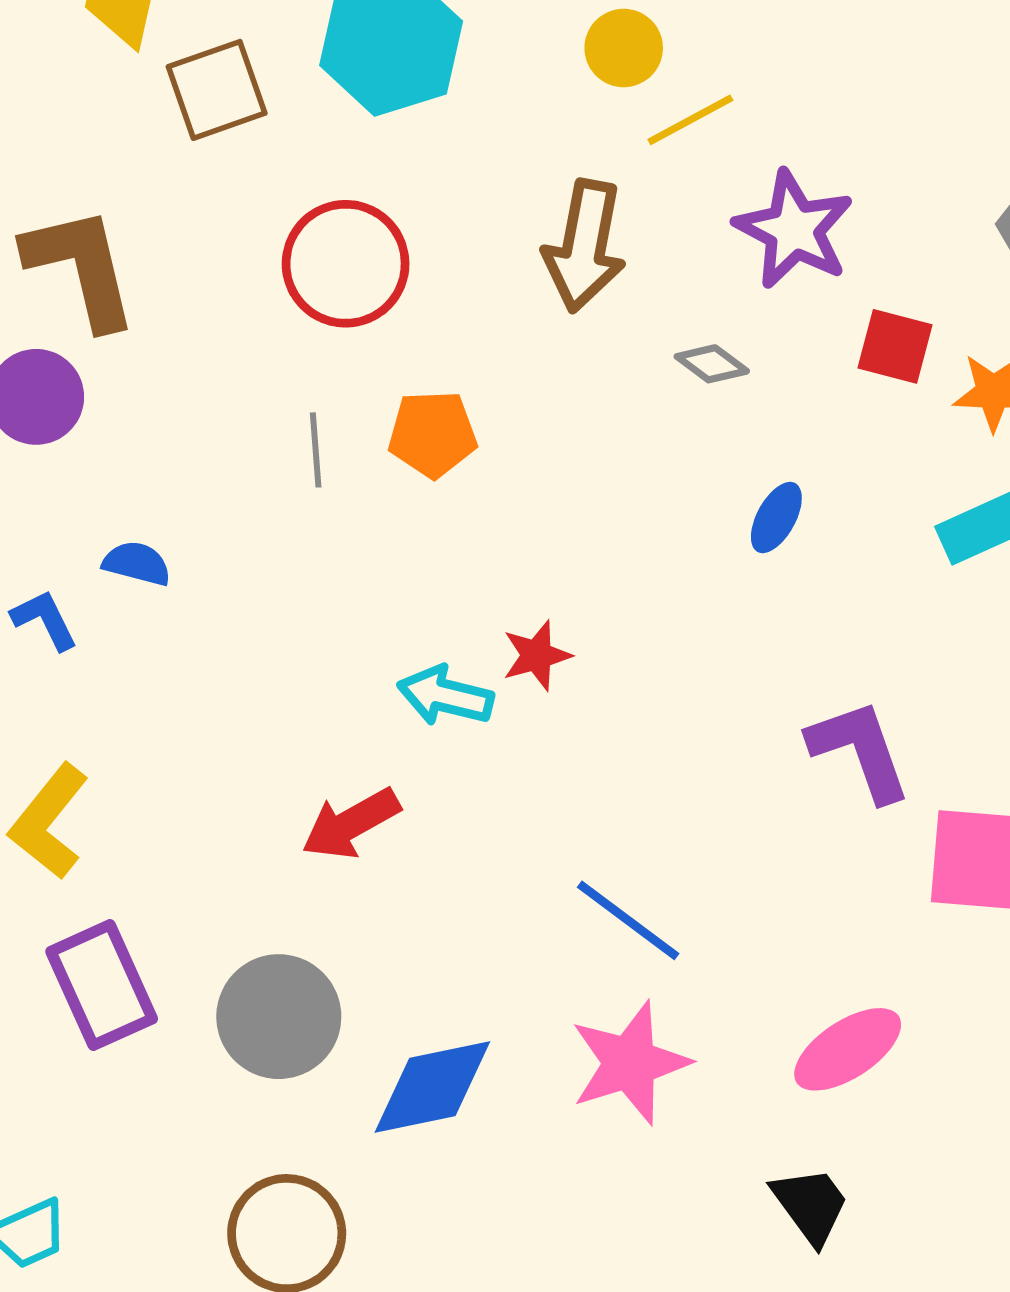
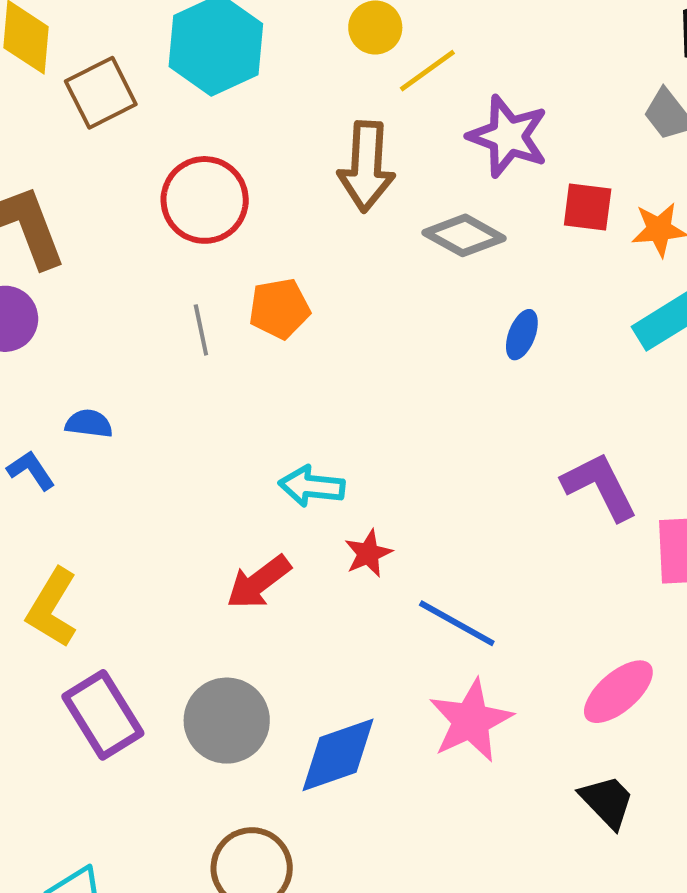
gray diamond: (712, 364) -> (464, 235), size x1.6
red star: (537, 655) -> (368, 553), moved

